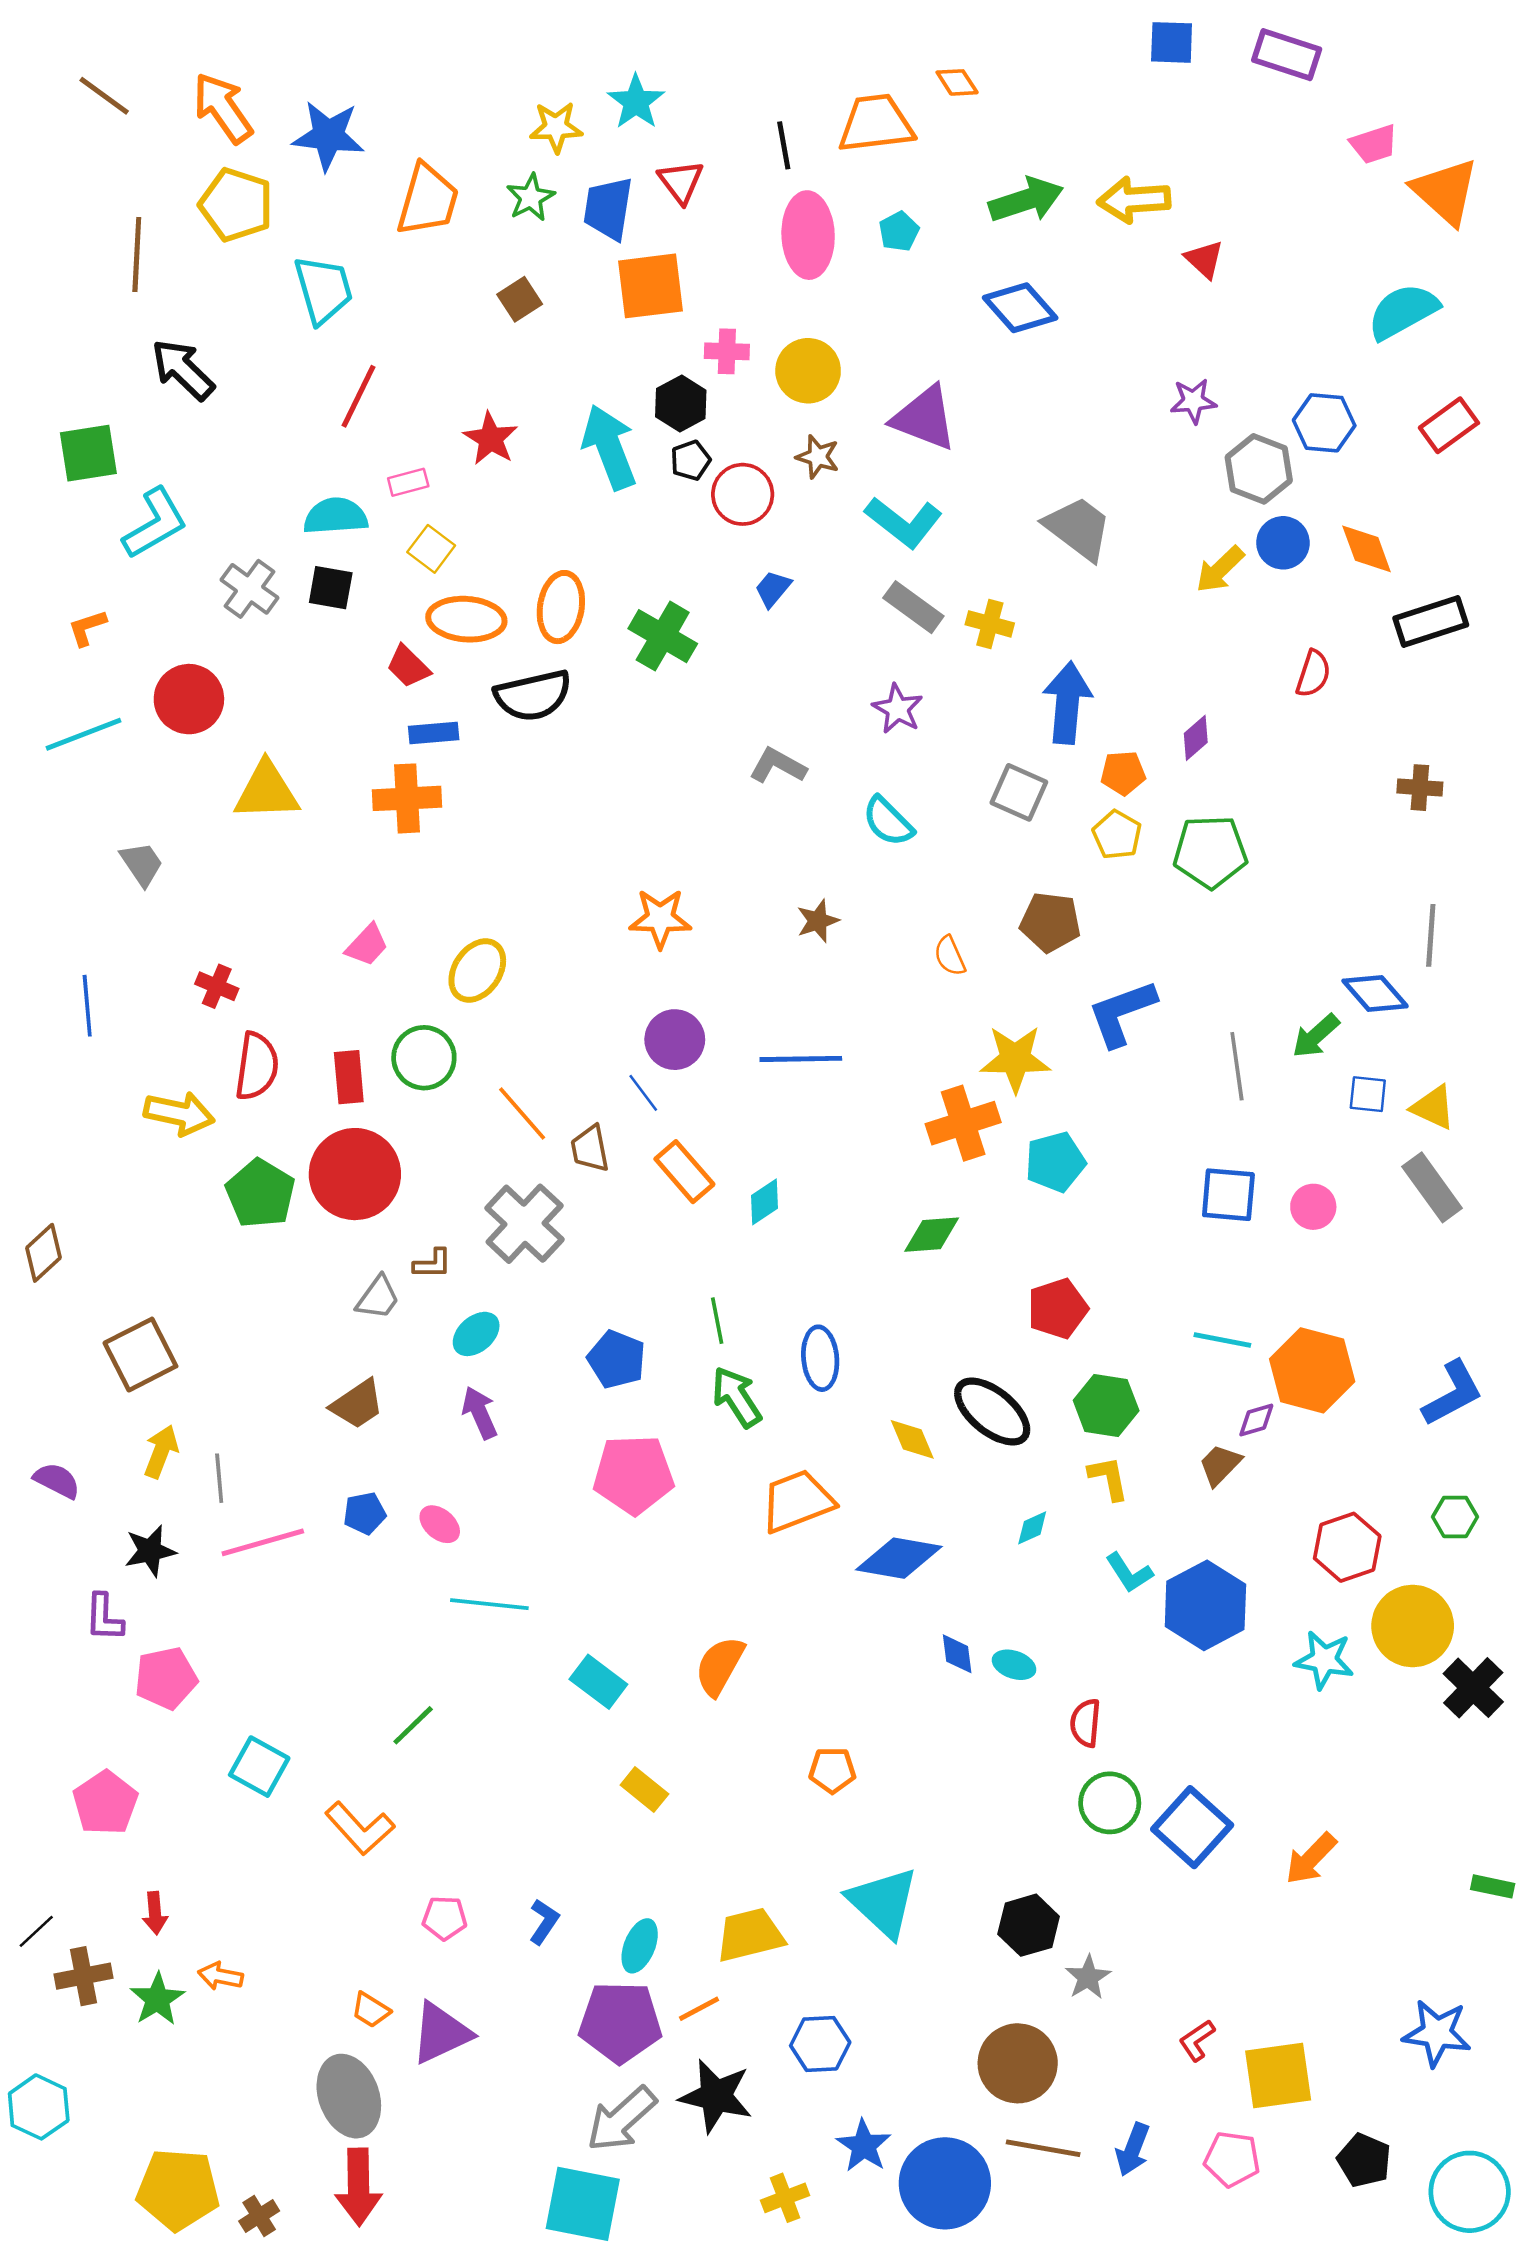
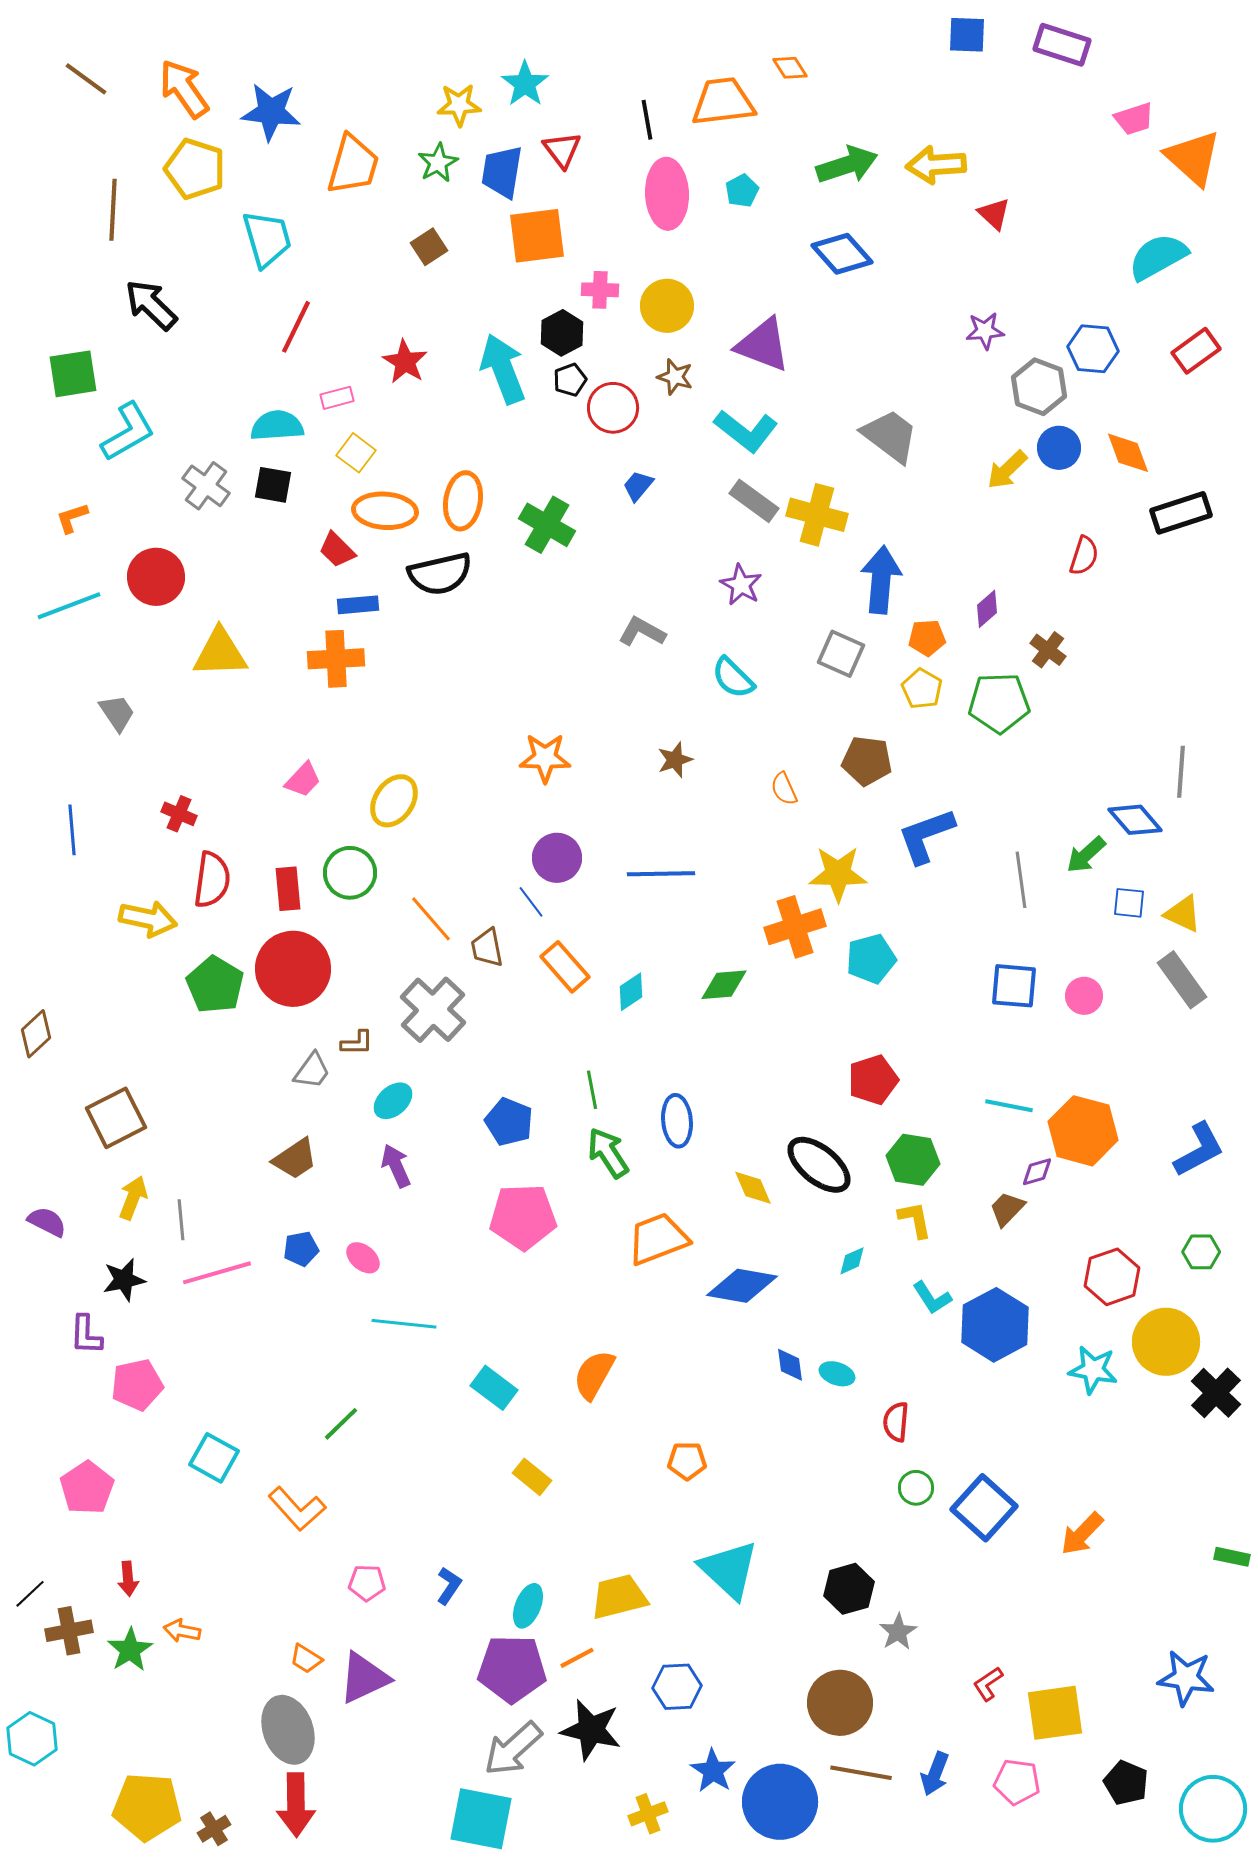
yellow cross: (990, 624) -> (817, 515), size x1.5
brown cross: (1420, 788) -> (1048, 650), moved, turned 33
green diamond: (932, 1235) -> (724, 985), moved
green circle: (1110, 1803) -> (916, 1488), size x0.7

